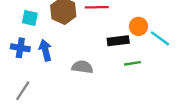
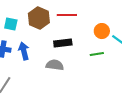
black rectangle: (118, 41) -> (63, 43), moved
green line: (133, 63) -> (97, 54), moved

